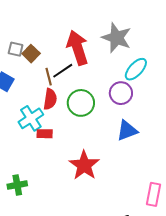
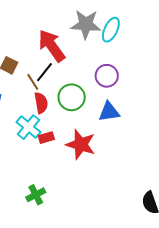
cyan ellipse: (136, 69) -> (111, 30), moved
blue triangle: (127, 131) -> (109, 112), moved, turned 30
red star: (84, 165) -> (81, 144), moved

